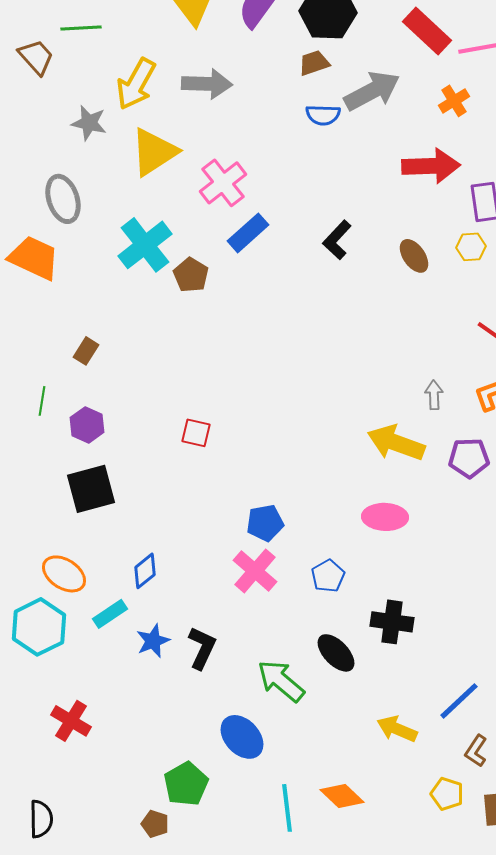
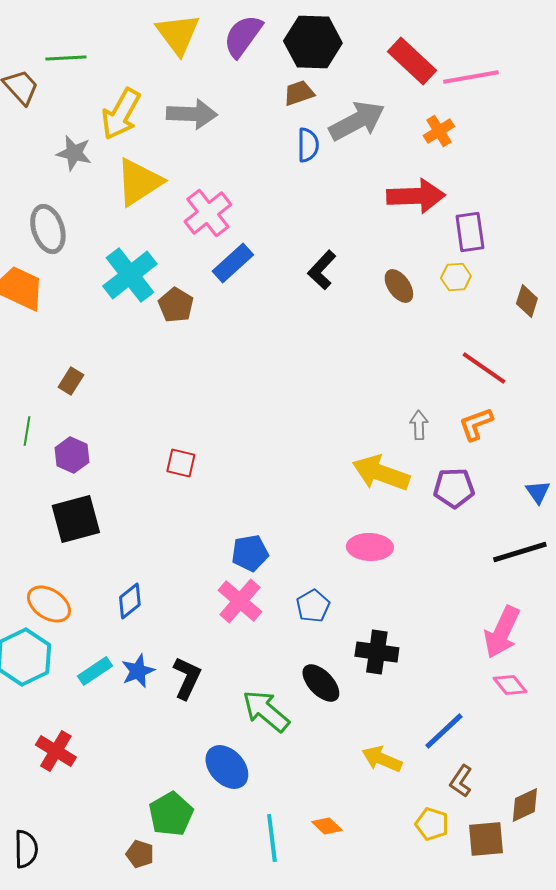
blue semicircle: (323, 115) -> (308, 145), turned -92
cyan rectangle: (110, 614) -> (95, 671), moved
orange diamond: (342, 796) -> (327, 826), size x0.7

